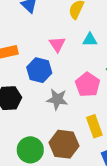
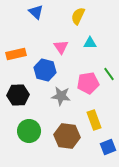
pink pentagon: (88, 85) -> (88, 83), turned 30
green circle: (30, 150) -> (29, 131), moved

